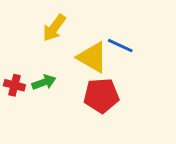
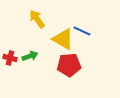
yellow arrow: (54, 28) -> (37, 19), turned 108

